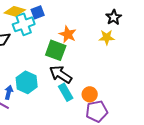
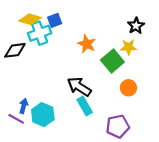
green square: (56, 50) -> (112, 61), moved, turned 30
cyan hexagon: (27, 82) -> (43, 115), moved
orange circle: (90, 94) -> (128, 88), moved

